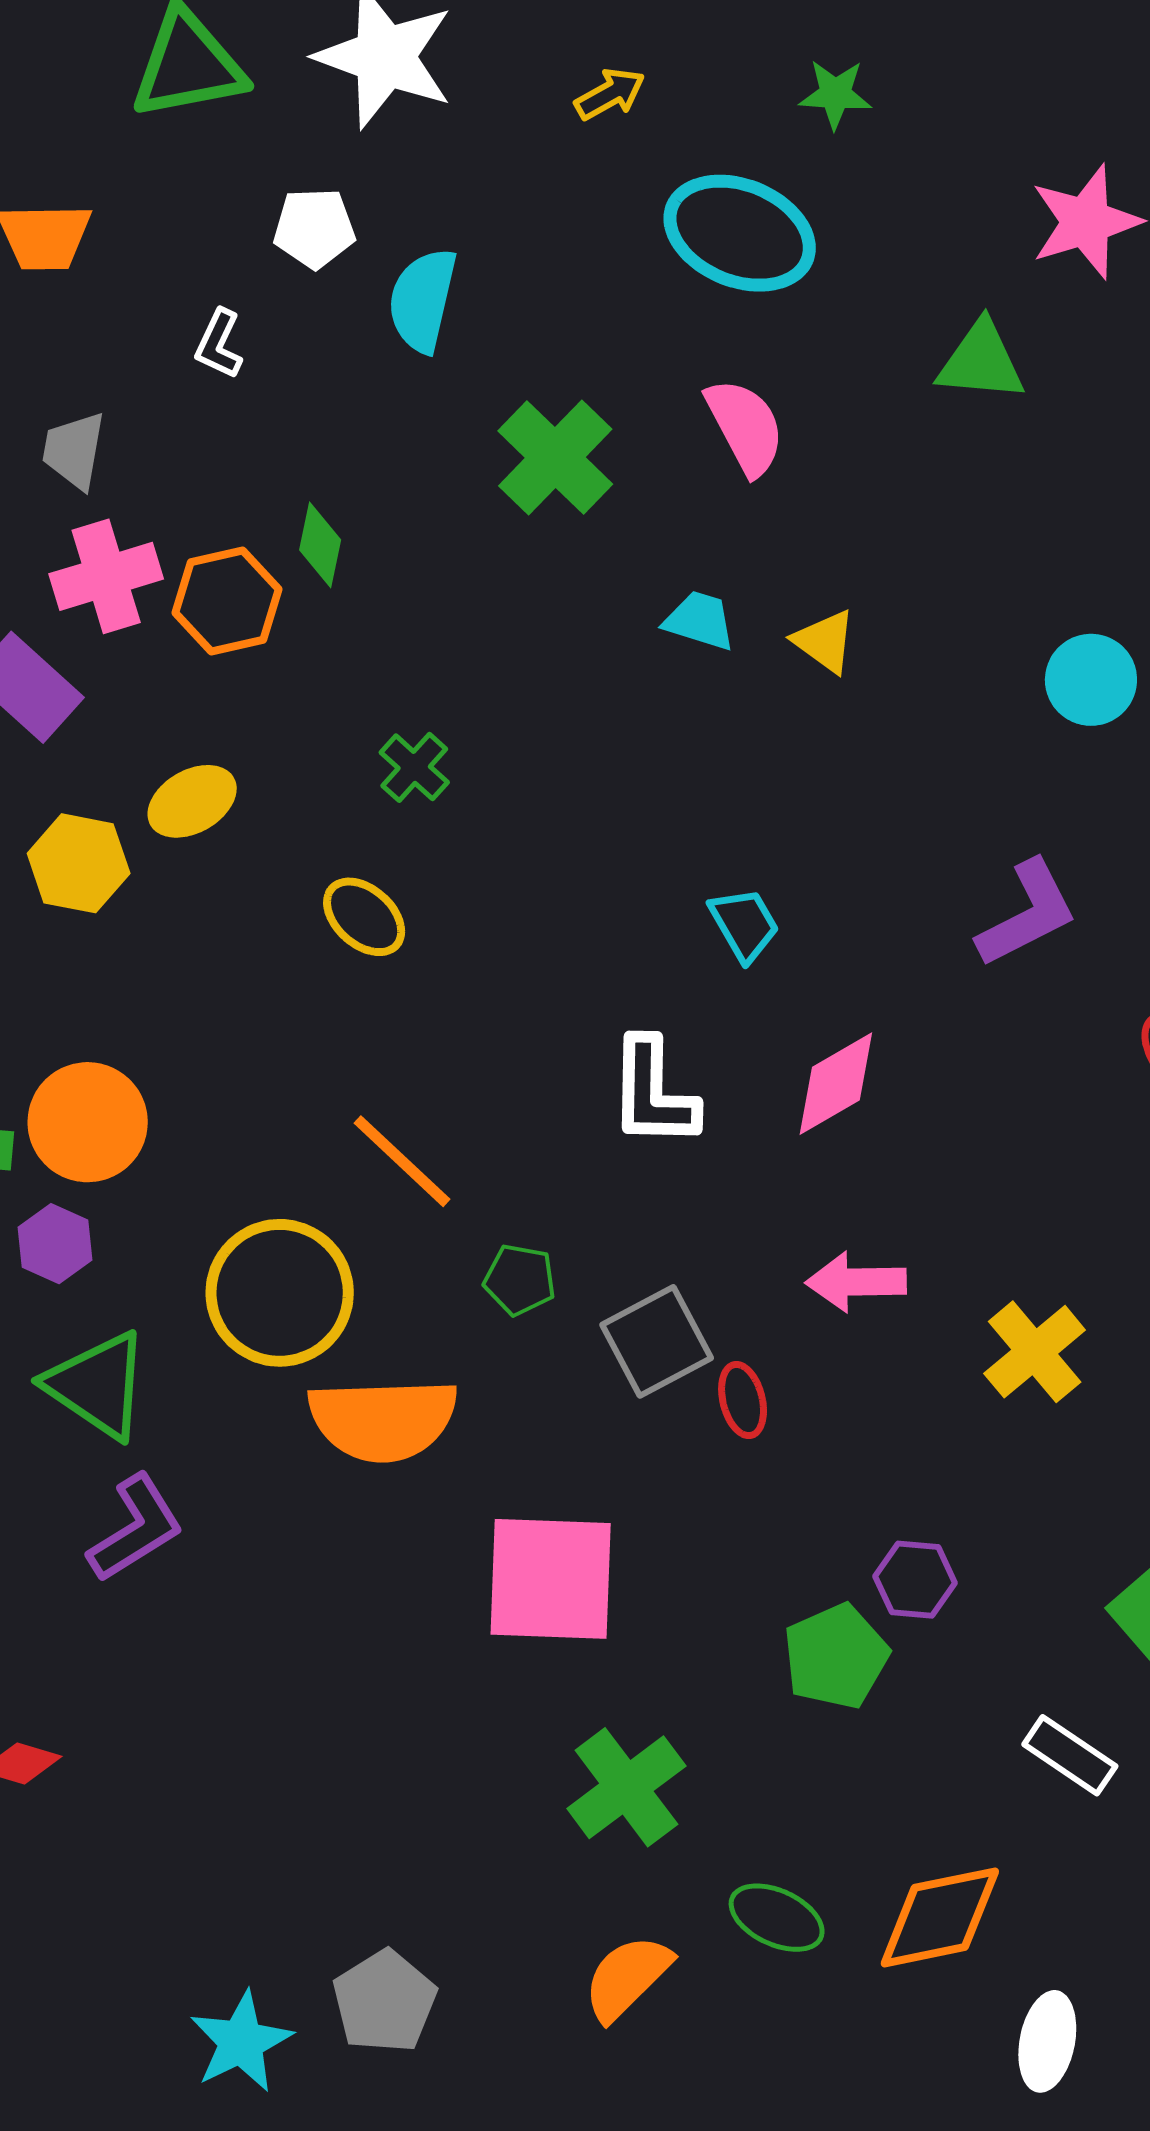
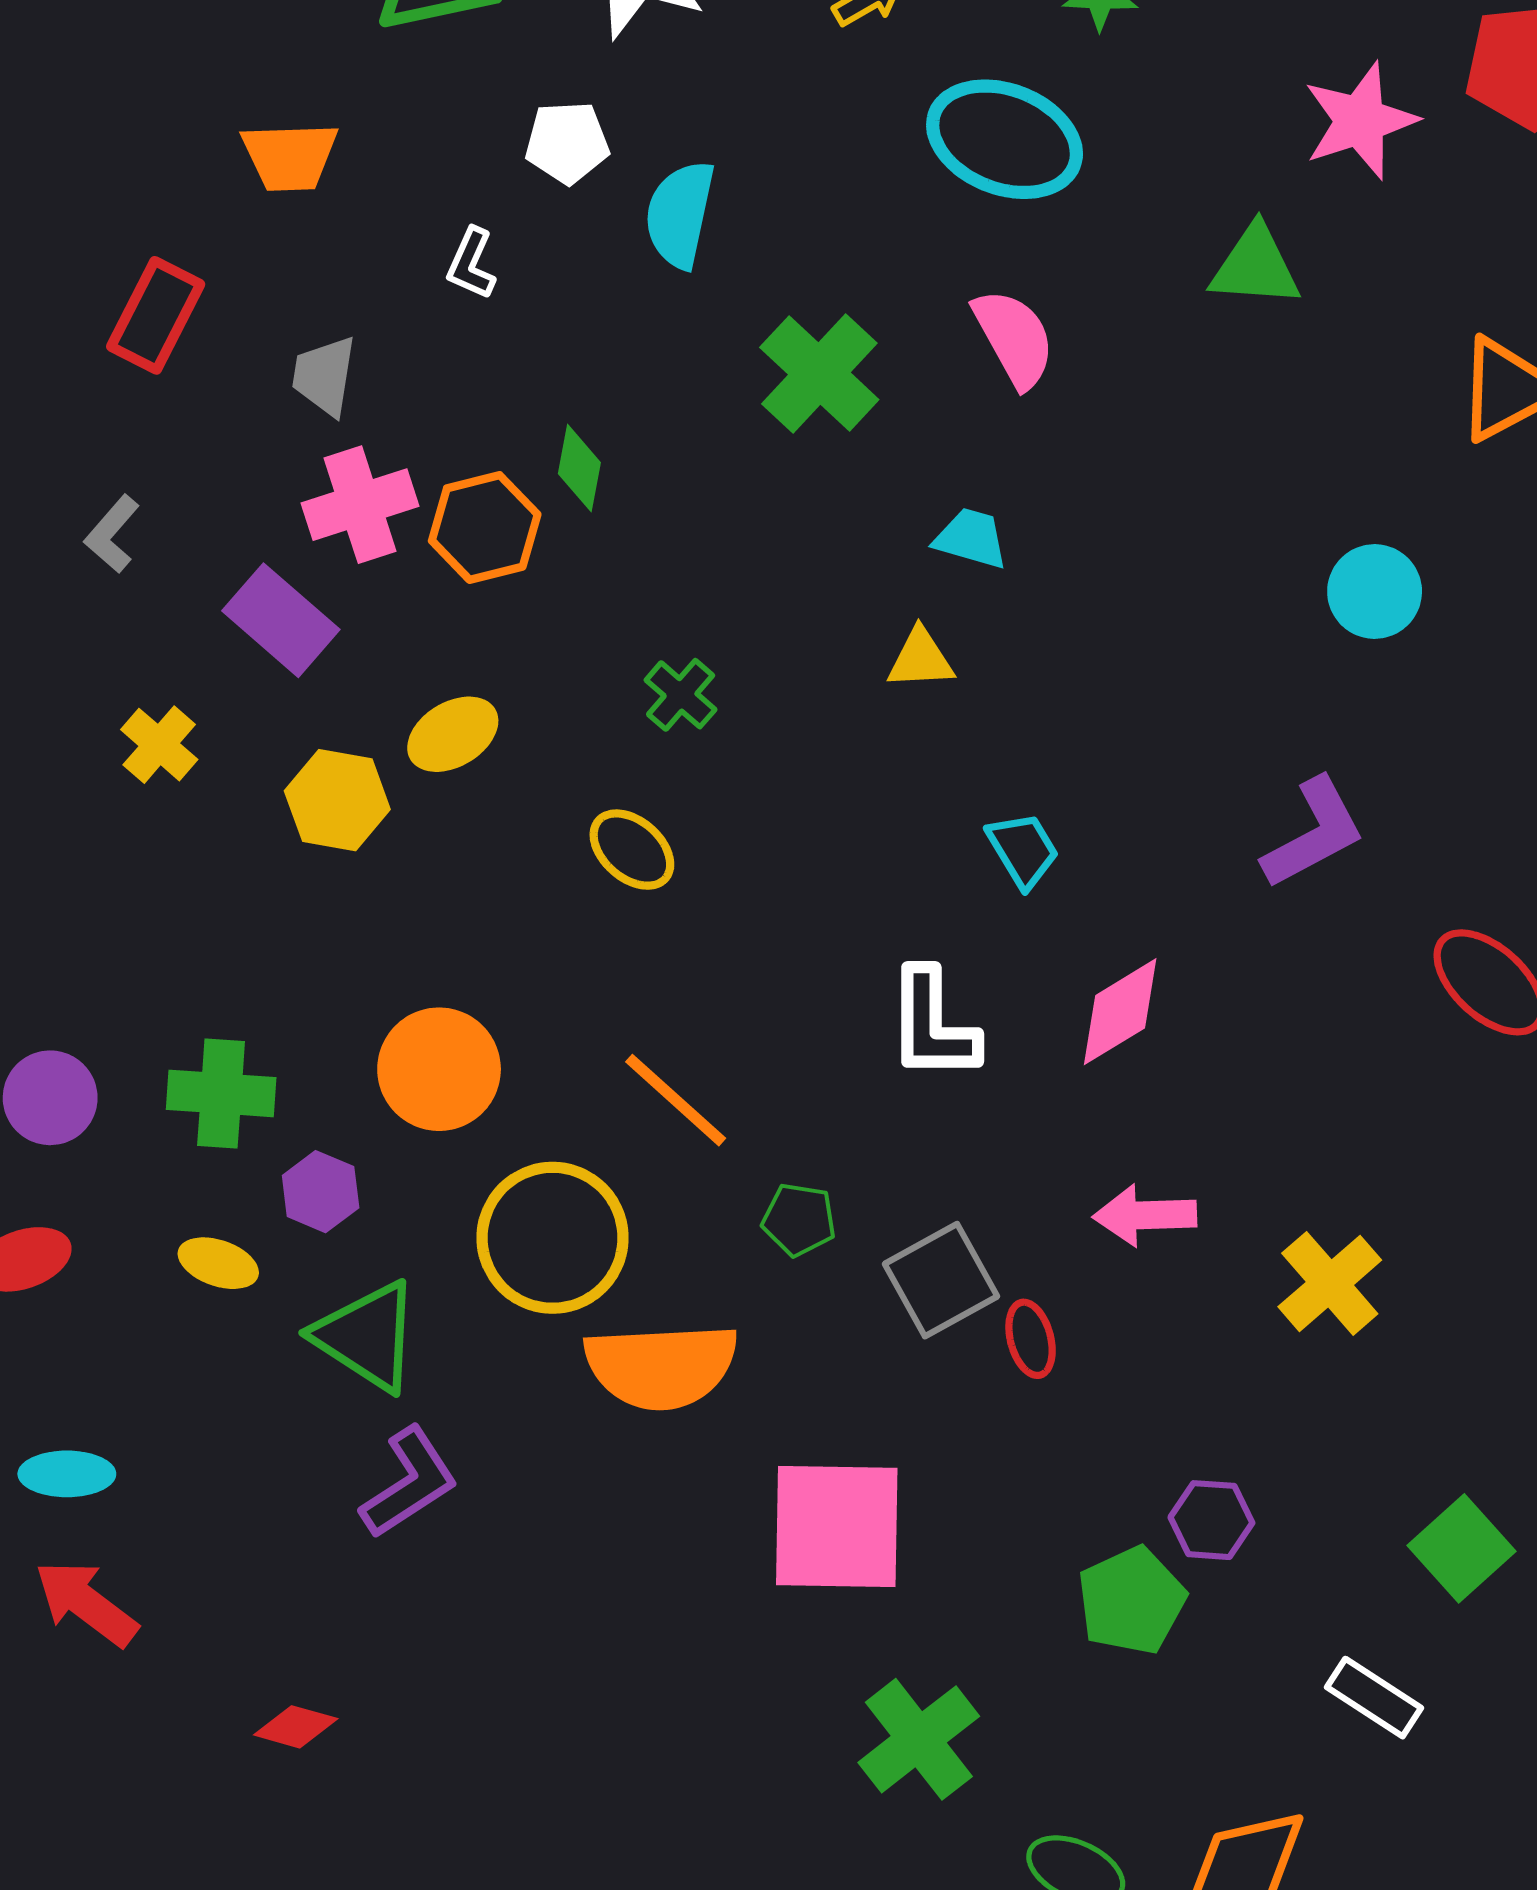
yellow triangle: (825, 641) -> (921, 659), moved, turned -38
orange circle: (88, 1122) -> (439, 1069), moved

